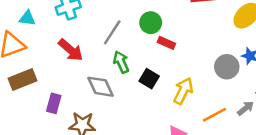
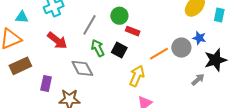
black square: (149, 79) -> (119, 50), moved
yellow arrow: (183, 91) -> (137, 76), moved
orange line: (214, 115) -> (159, 54), moved

